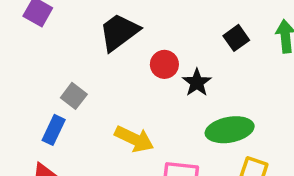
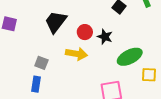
yellow arrow: (134, 139) -> (76, 54), moved

